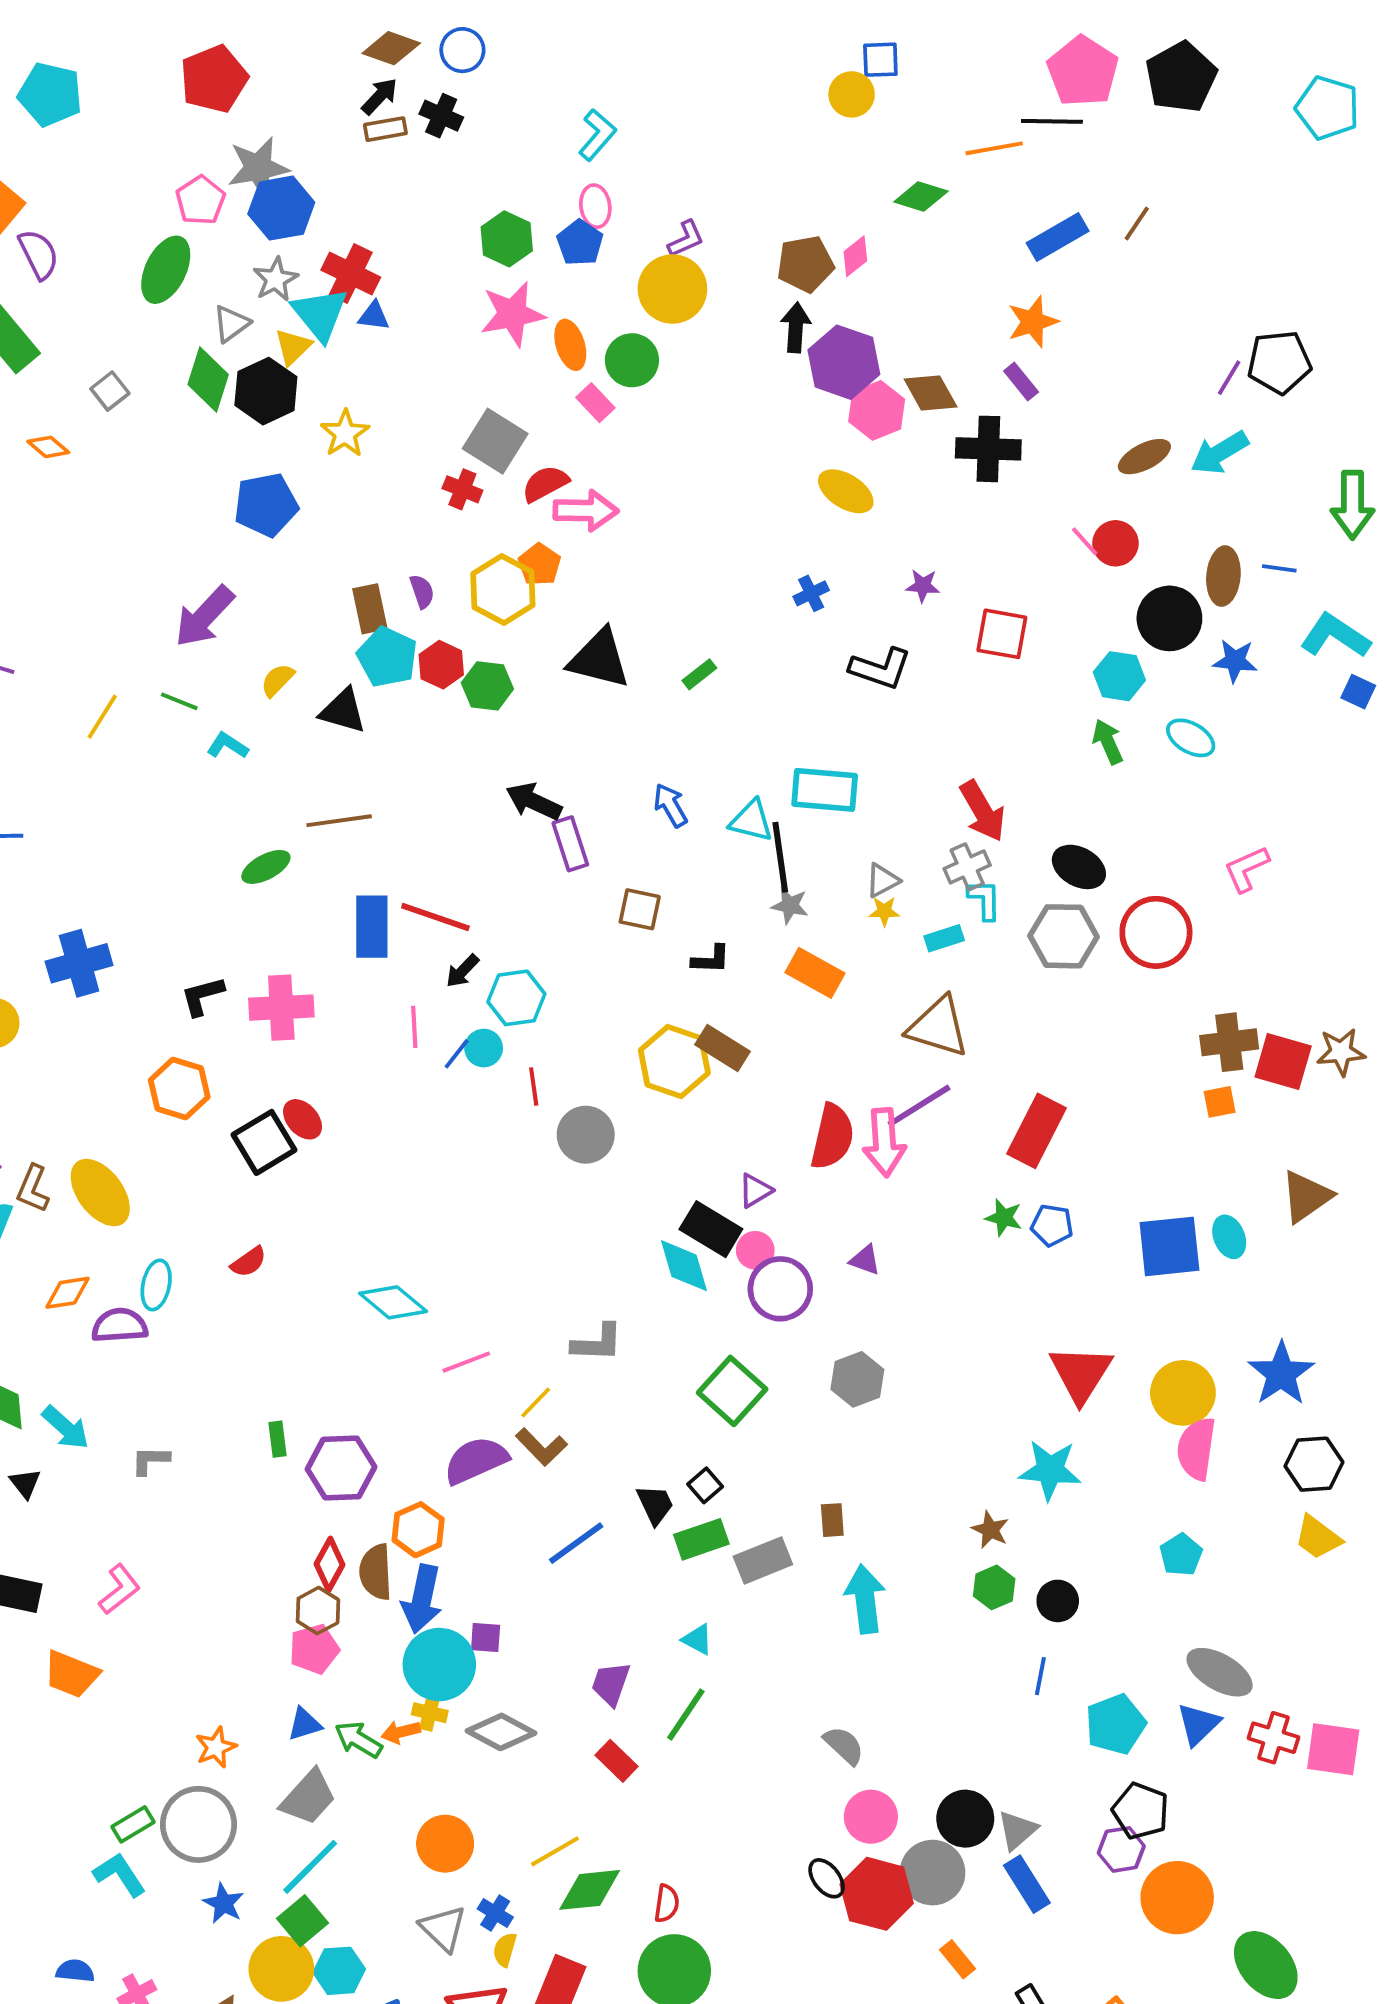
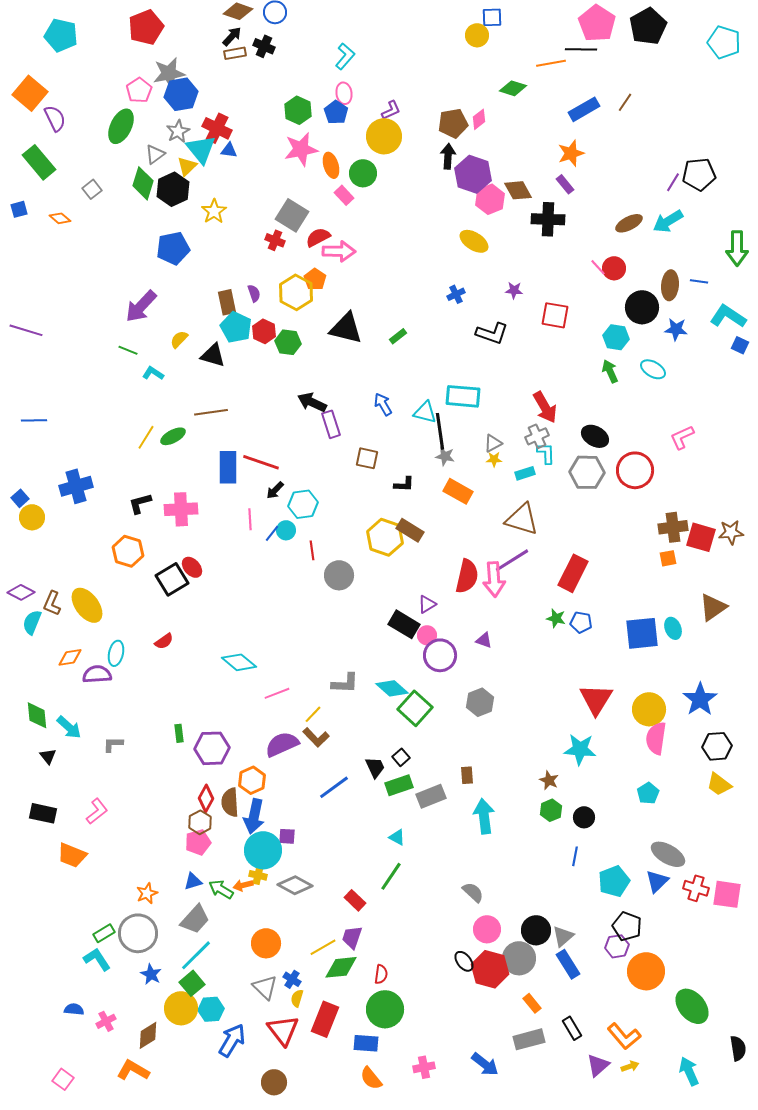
yellow line: (102, 717) -> (146, 437), moved
cyan diamond: (684, 1266) -> (392, 688), moved, turned -32
purple trapezoid: (611, 1684) -> (352, 937), moved

